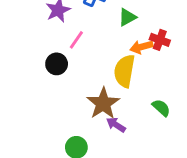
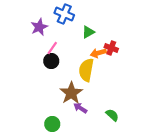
black circle: (57, 64) -> (51, 61), moved
green semicircle: (161, 108) -> (112, 115), moved

